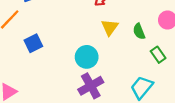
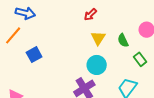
cyan circle: (87, 57) -> (97, 65), moved

